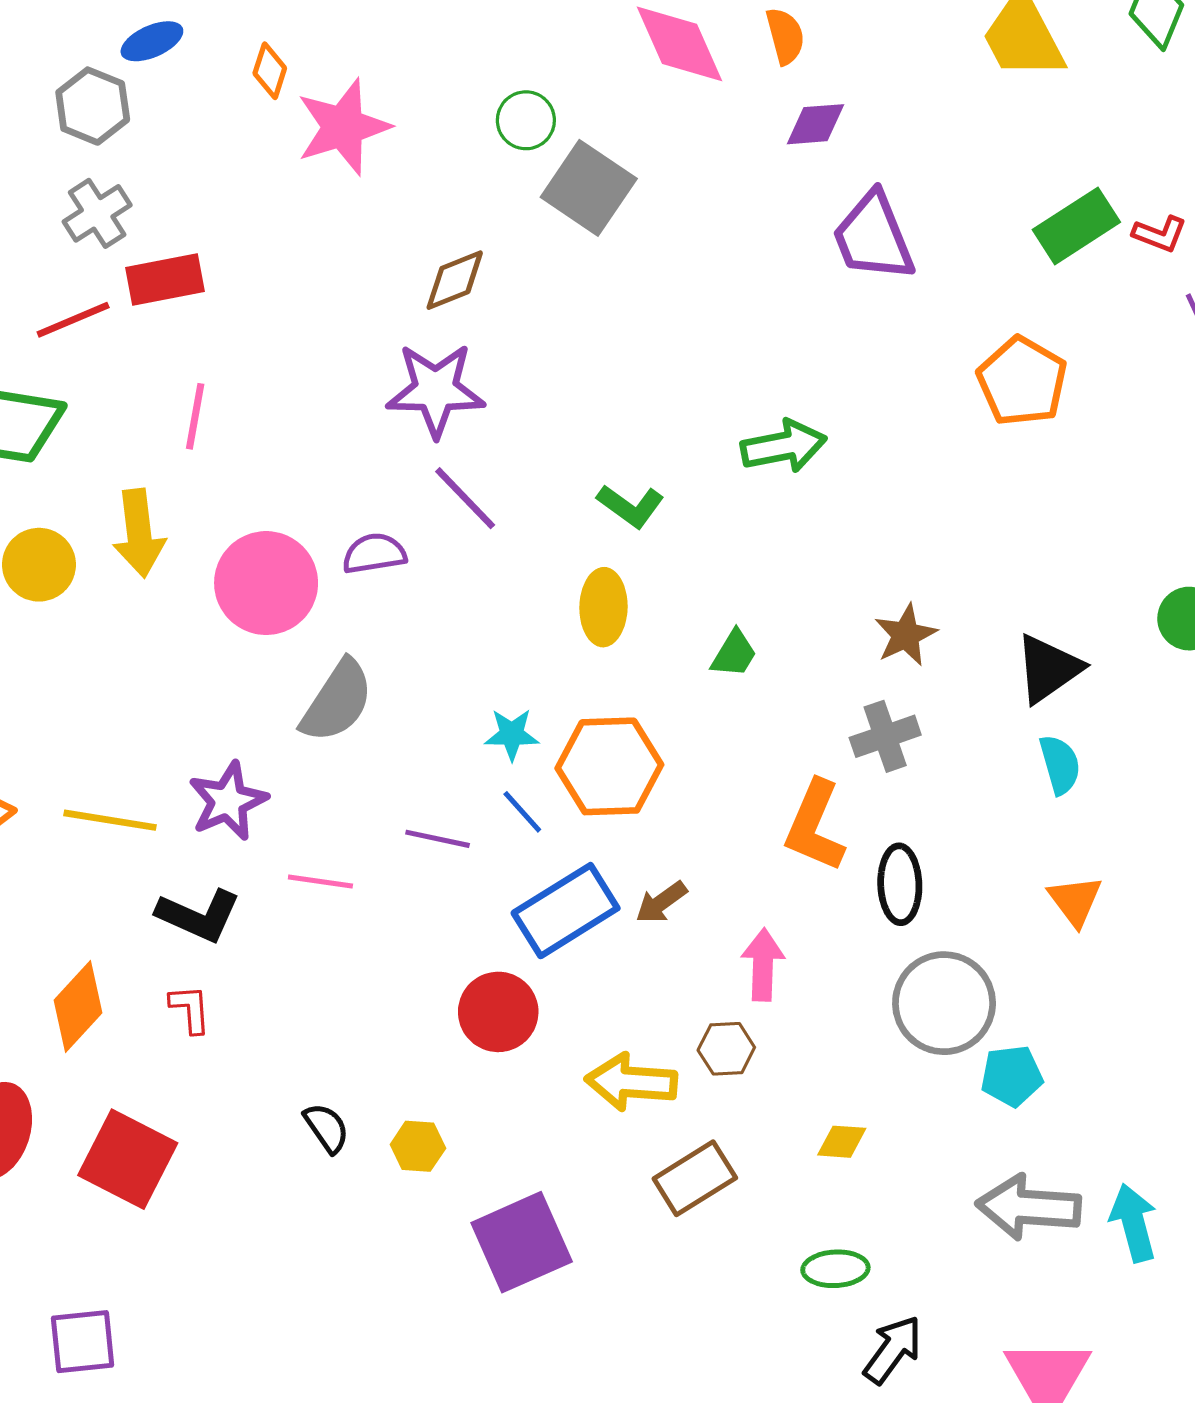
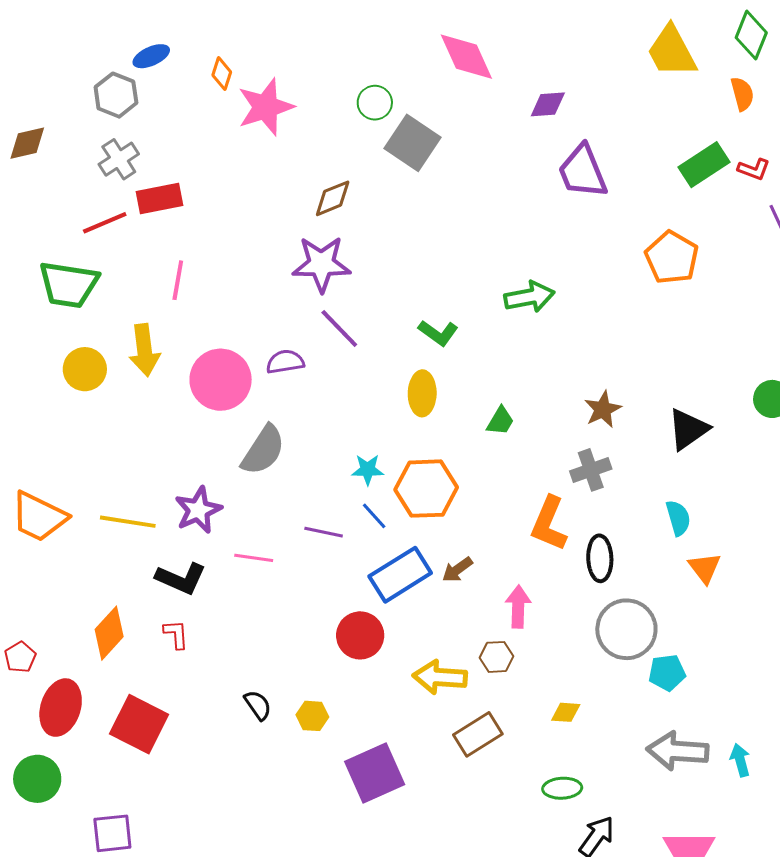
orange semicircle: (785, 36) -> (742, 94), moved
cyan semicircle: (1060, 765) -> (678, 518), moved
cyan arrow: (1134, 1223) -> (740, 760), size x0.7

